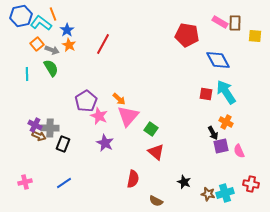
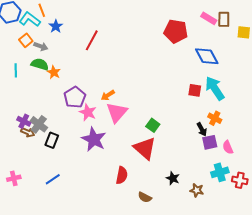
orange star: (69, 45) -> (54, 72), moved
green semicircle: (51, 68) -> (40, 64), turned -42
orange arrow: (119, 99) -> (108, 95), turned 104
gray cross: (50, 128) -> (39, 124), turned 36
green square: (151, 129) -> (153, 125), moved
purple star: (105, 143) -> (94, 139), size x1.4
red triangle: (156, 152) -> (145, 148), size x1.4
cyan cross: (225, 193) -> (220, 172), moved

